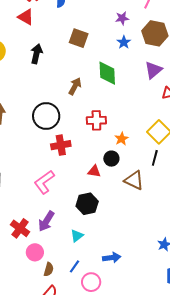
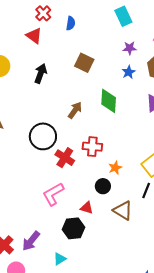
red cross: (61, 145) -> (65, 158), moved, turned 36
red triangle: (94, 171) -> (87, 208), moved
pink L-shape: (44, 182) -> (53, 194), moved

